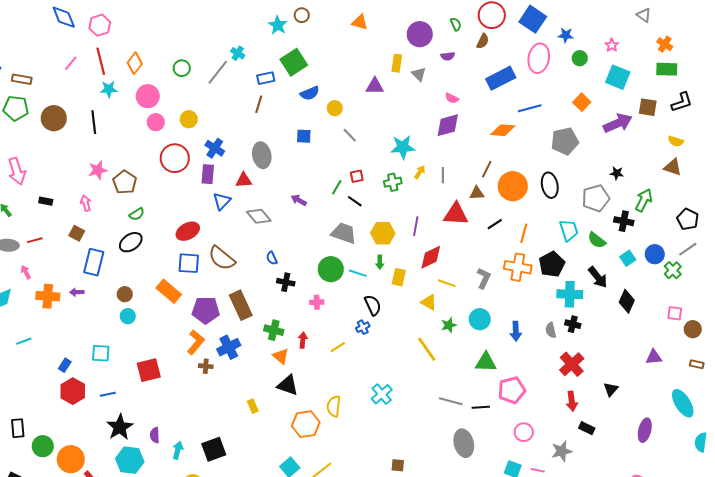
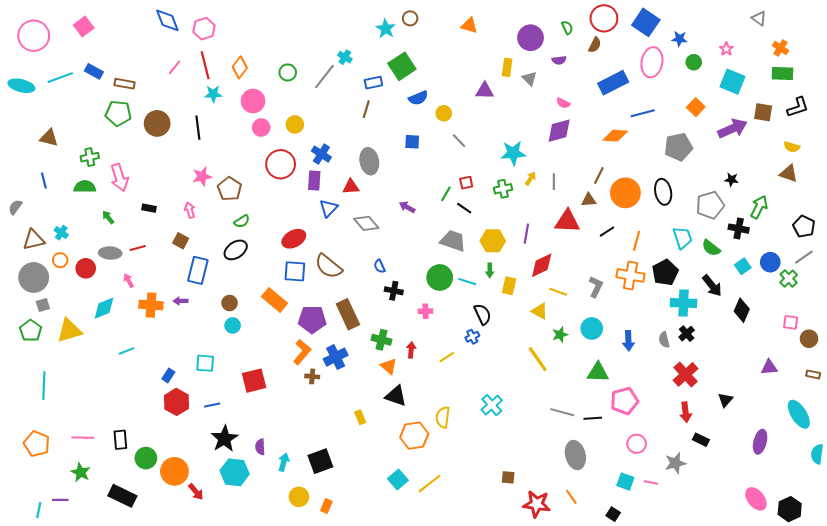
black cross: (573, 324) -> (687, 334), turned 35

